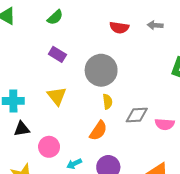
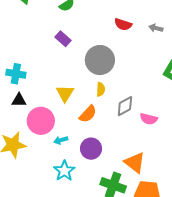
yellow triangle: (57, 96) -> (65, 93), moved
gray diamond: (137, 115) -> (125, 106), turned -35
pink circle: (49, 147) -> (41, 121), size x1.4

